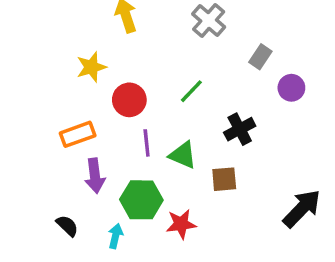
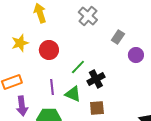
green line: (191, 91) -> (78, 67), moved
red circle: (129, 100) -> (49, 50), moved
black cross: (240, 129) -> (96, 79), moved

